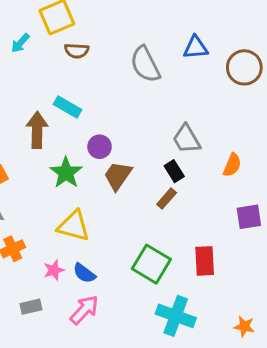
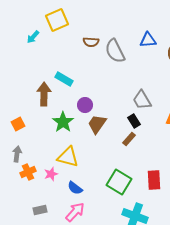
brown semicircle: (77, 51) -> (91, 42), moved
pink star: (54, 270) -> (51, 174), moved

